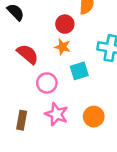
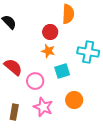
red semicircle: (28, 54) -> (13, 67), moved
orange circle: (94, 117) -> (74, 100), moved

